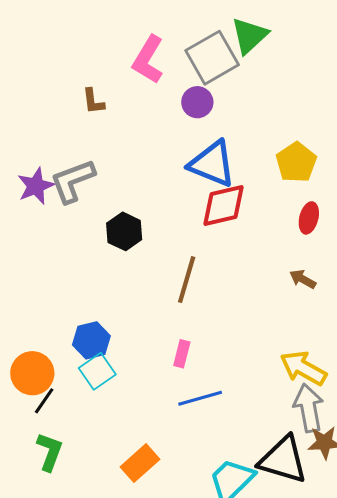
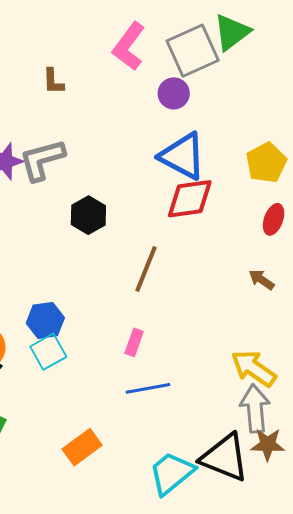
brown L-shape: (93, 101) -> (53, 81), moved

